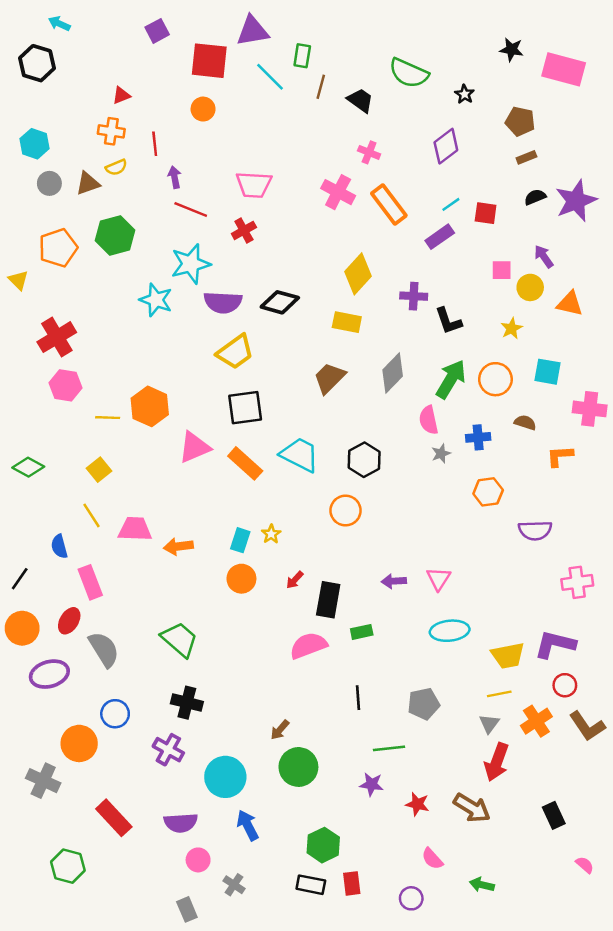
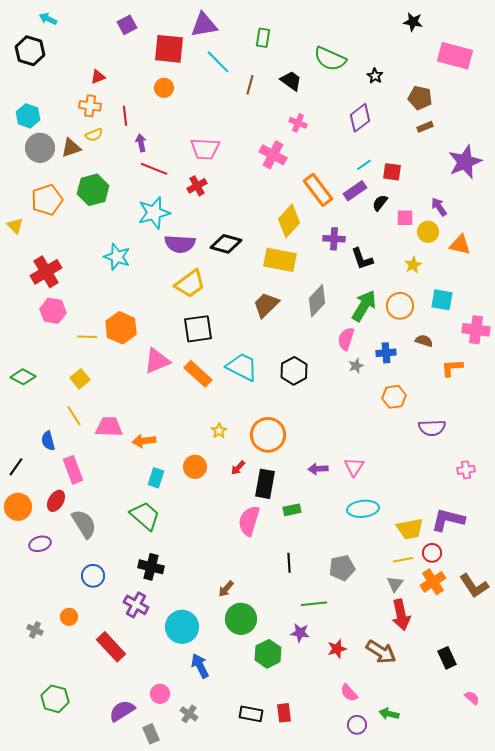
black star: (512, 50) -> (413, 22), moved
green rectangle: (302, 56) -> (263, 38), moved
brown line: (321, 87) -> (250, 85), moved
gray circle: (49, 183) -> (40, 148), size x1.5
black semicircle: (535, 197) -> (380, 203), moved, turned -30
orange rectangle: (389, 204) -> (318, 190), moved
cyan star: (156, 300) -> (117, 257), moved
yellow rectangle: (347, 322) -> (280, 260), size x1.4
pink semicircle: (429, 420) -> (346, 339), turned 30
orange circle: (346, 511) -> (268, 435), moved, size x1.4
cyan rectangle: (240, 540) -> (156, 478), moved
pink cross: (577, 582) -> (466, 470), size x0.7
pink semicircle: (308, 646) -> (249, 521), turned -52
purple ellipse: (49, 674) -> (40, 544), size x0.7
red circle: (565, 685) -> (432, 553), moved
orange circle: (79, 743) -> (69, 617), moved, size x0.6
red arrow: (497, 762) -> (401, 615), turned -32
gray cross: (43, 781) -> (35, 630), size x0.6
red star: (417, 804) -> (337, 649), turned -30
red rectangle: (114, 818) -> (111, 647), moved
purple semicircle: (181, 823) -> (122, 711), moved, turned 152
green hexagon: (323, 845) -> (268, 654), moved
purple circle: (411, 898) -> (357, 725), moved

